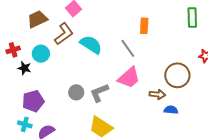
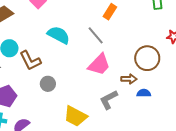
orange rectangle: (144, 26) -> (110, 12), turned 35
brown L-shape: (64, 34) -> (30, 61), moved, turned 105
gray L-shape: (99, 93) -> (109, 100), moved

